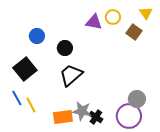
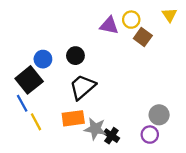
brown square: (134, 32) -> (143, 37), moved
blue circle: (37, 36) -> (43, 59), moved
blue line: (17, 98) -> (22, 103), moved
purple circle: (129, 116) -> (150, 135), size x0.6
orange rectangle: (63, 117) -> (73, 118), moved

